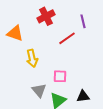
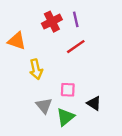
purple line: (83, 21) -> (76, 19), moved
black triangle: (83, 96) -> (94, 103), moved, turned 40

